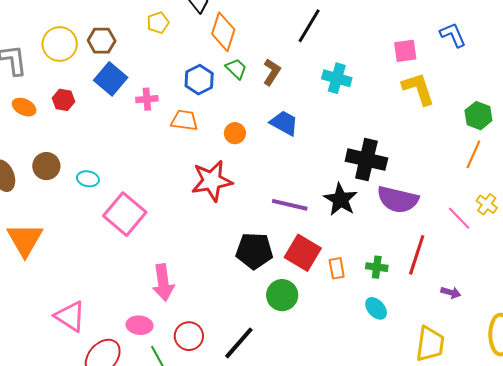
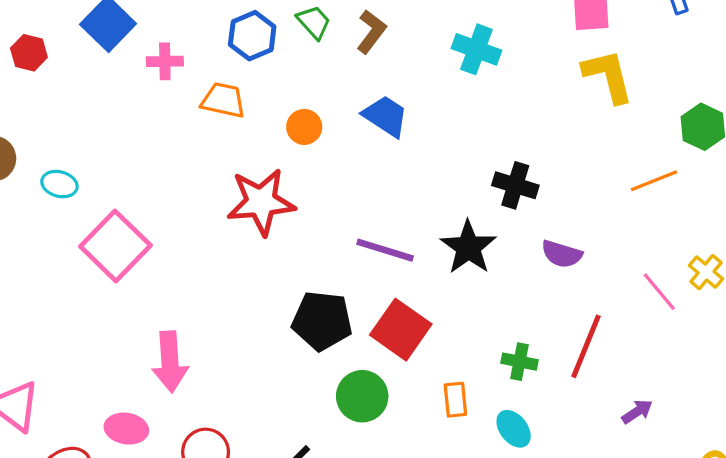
orange line: (473, 154) -> (654, 181), moved, turned 40
black cross: (366, 160) -> (515, 185), size x0.7
purple semicircle: (398, 200) -> (562, 254), size x0.6
orange rectangle: (337, 268) -> (455, 400), moved
purple arrow: (451, 292) -> (637, 412), turned -54

